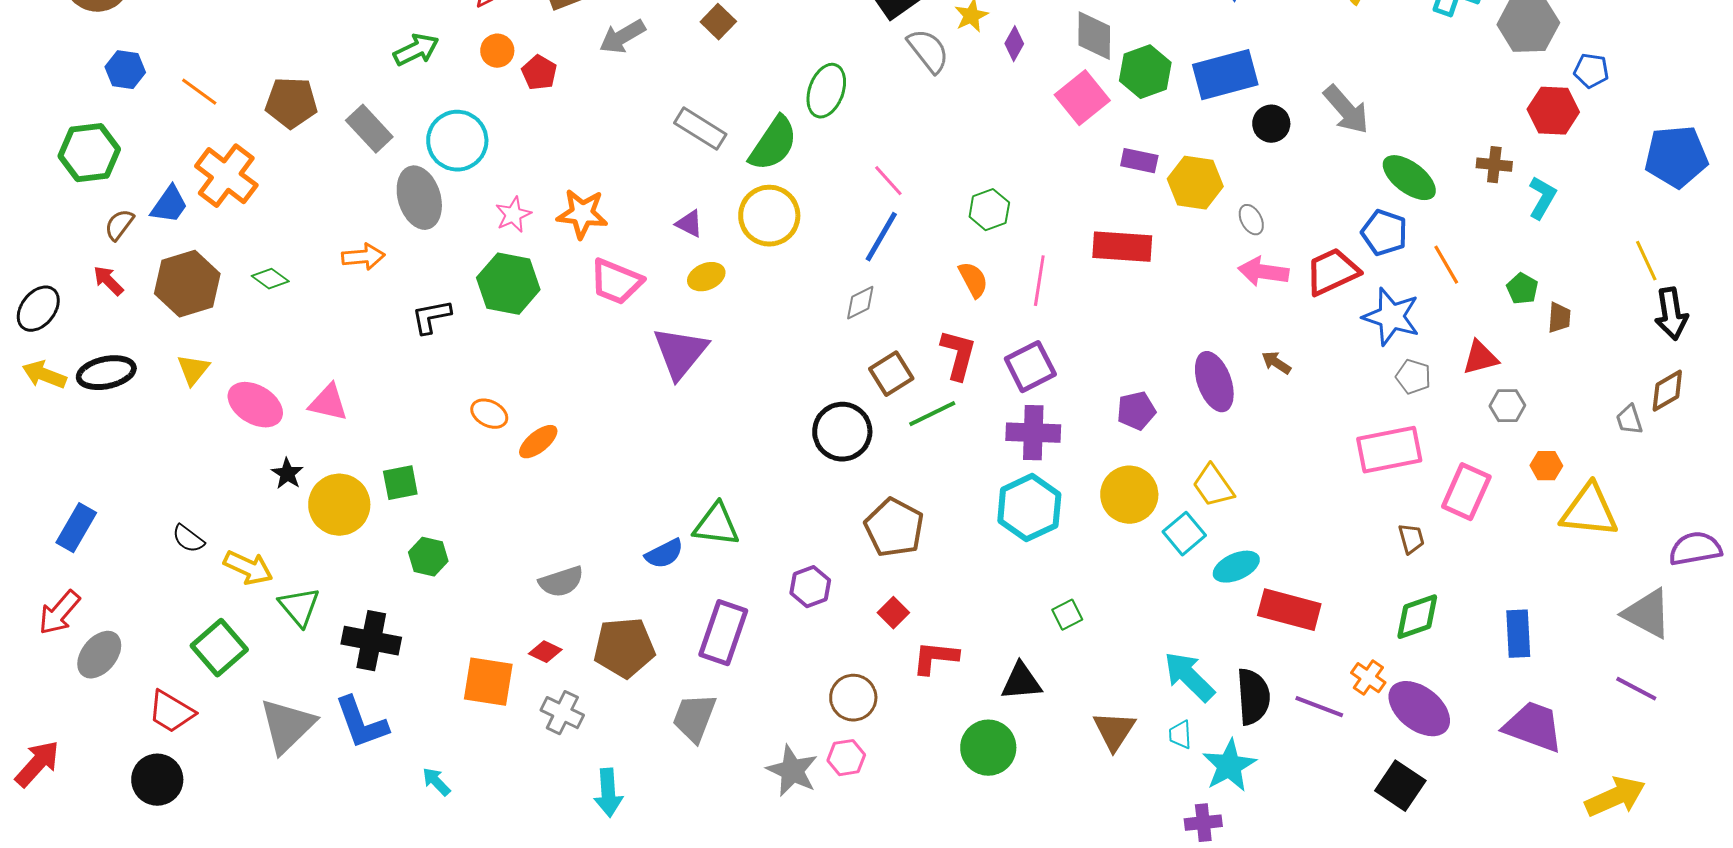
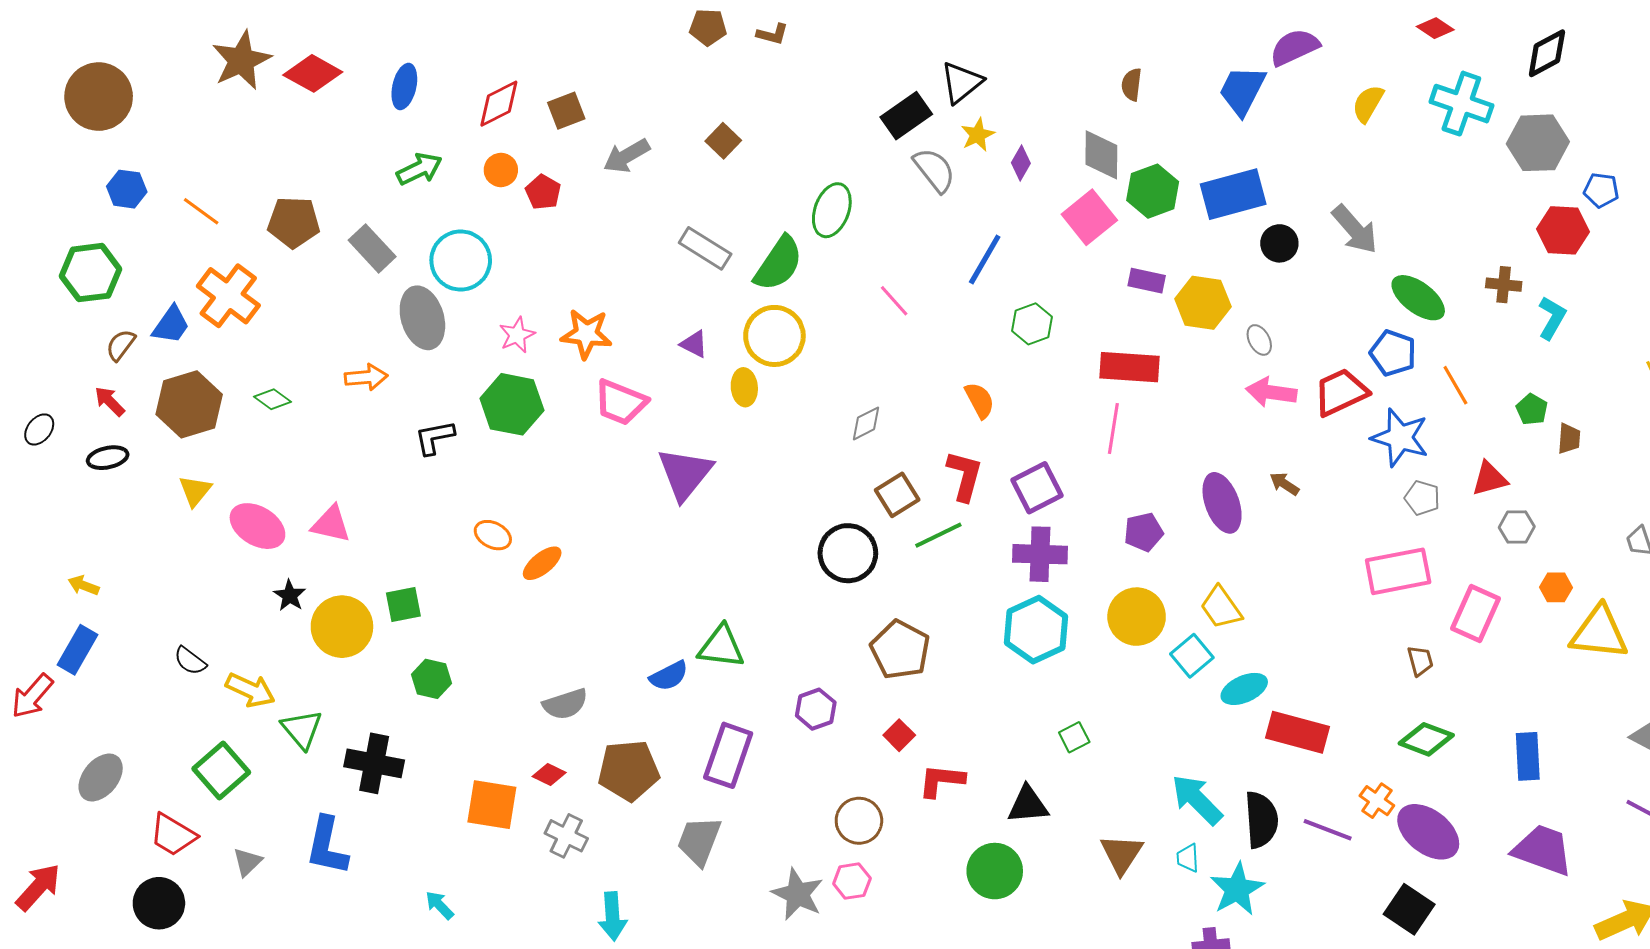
green hexagon: (989, 210) -> (1032, 324), moved
blue line: (881, 237) -> (985, 260), moved
yellow ellipse: (706, 277) -> (744, 387), moved, turned -72
pink line: (1039, 281) -> (1113, 428), moved
black ellipse: (38, 309) -> (39, 429), size x0.7
black ellipse: (106, 373) -> (108, 458), moved, size x0.7
yellow arrow: (44, 375) -> (83, 585), moved, size x0.7
red arrow: (59, 613) -> (32, 696), moved
green diamond: (1417, 617) -> (1426, 739), turned 40
blue L-shape: (361, 723) -> (327, 846), moved, turned 32
gray triangle: (287, 726) -> (247, 862), moved, size x0.5

